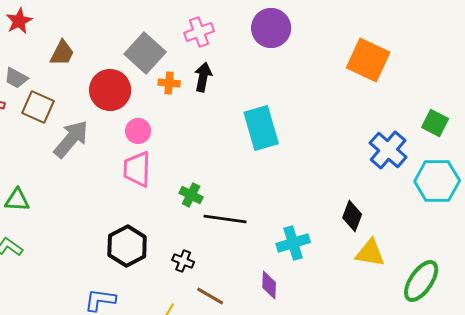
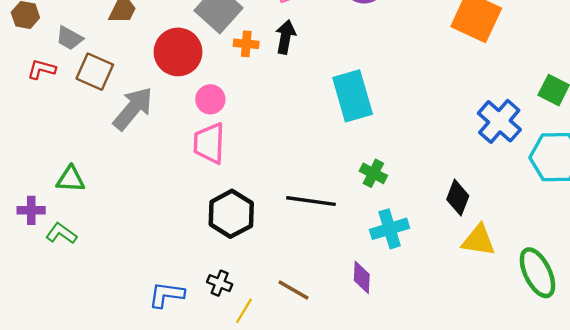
green cross: (191, 195) -> (373, 173), moved
black hexagon: (127, 246) -> (231, 214), moved
black cross: (183, 261) -> (220, 283), moved
green ellipse: (421, 281) -> (537, 273), turned -60

